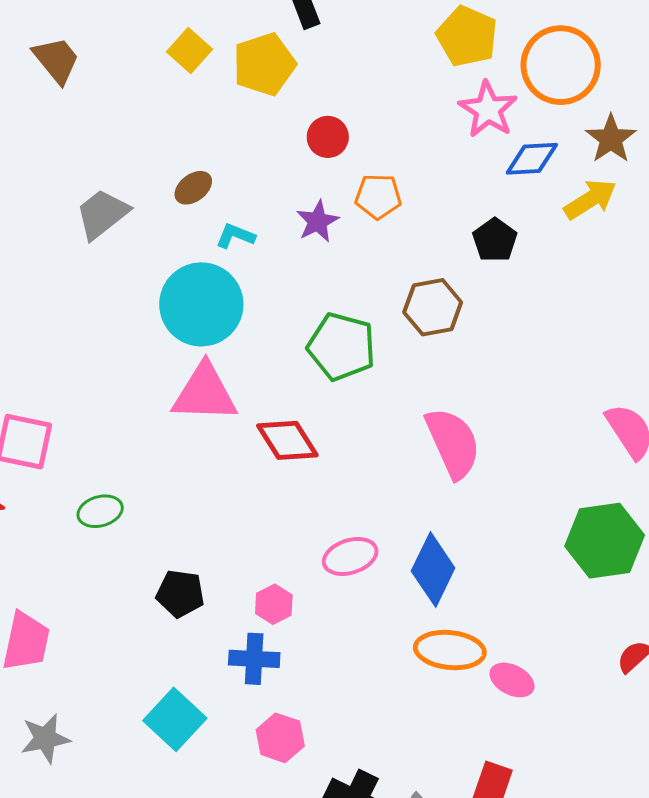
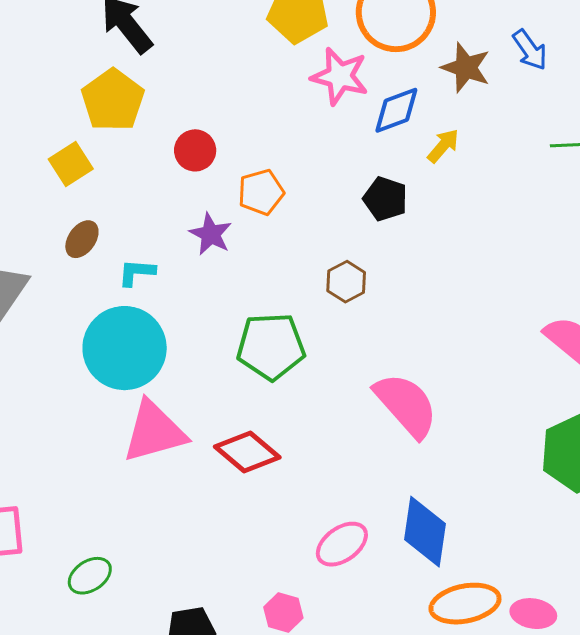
yellow square: (189, 51) -> (71, 164), moved, turned 33
yellow arrow: (590, 199) -> (443, 146), moved, size x0.7
brown hexagon: (433, 307) -> (346, 282), size x0.7

